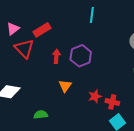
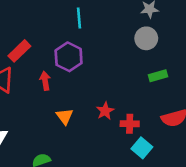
purple hexagon: (81, 56) -> (69, 57), moved
red star: (95, 96) -> (105, 111), moved

